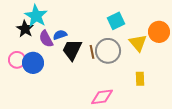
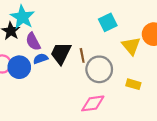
blue semicircle: (60, 35) -> (41, 59), moved
gray circle: (108, 51) -> (99, 69), moved
yellow rectangle: (140, 79) -> (133, 84), turned -72

